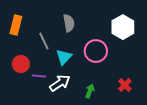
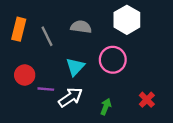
gray semicircle: (69, 23) -> (81, 27), turned -72
white hexagon: (123, 27) -> (127, 20), moved
gray line: (44, 41) -> (47, 36), moved

